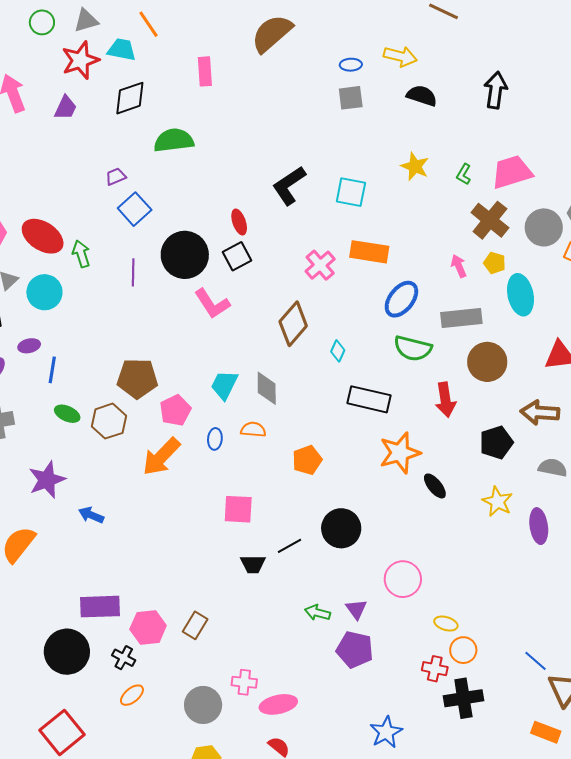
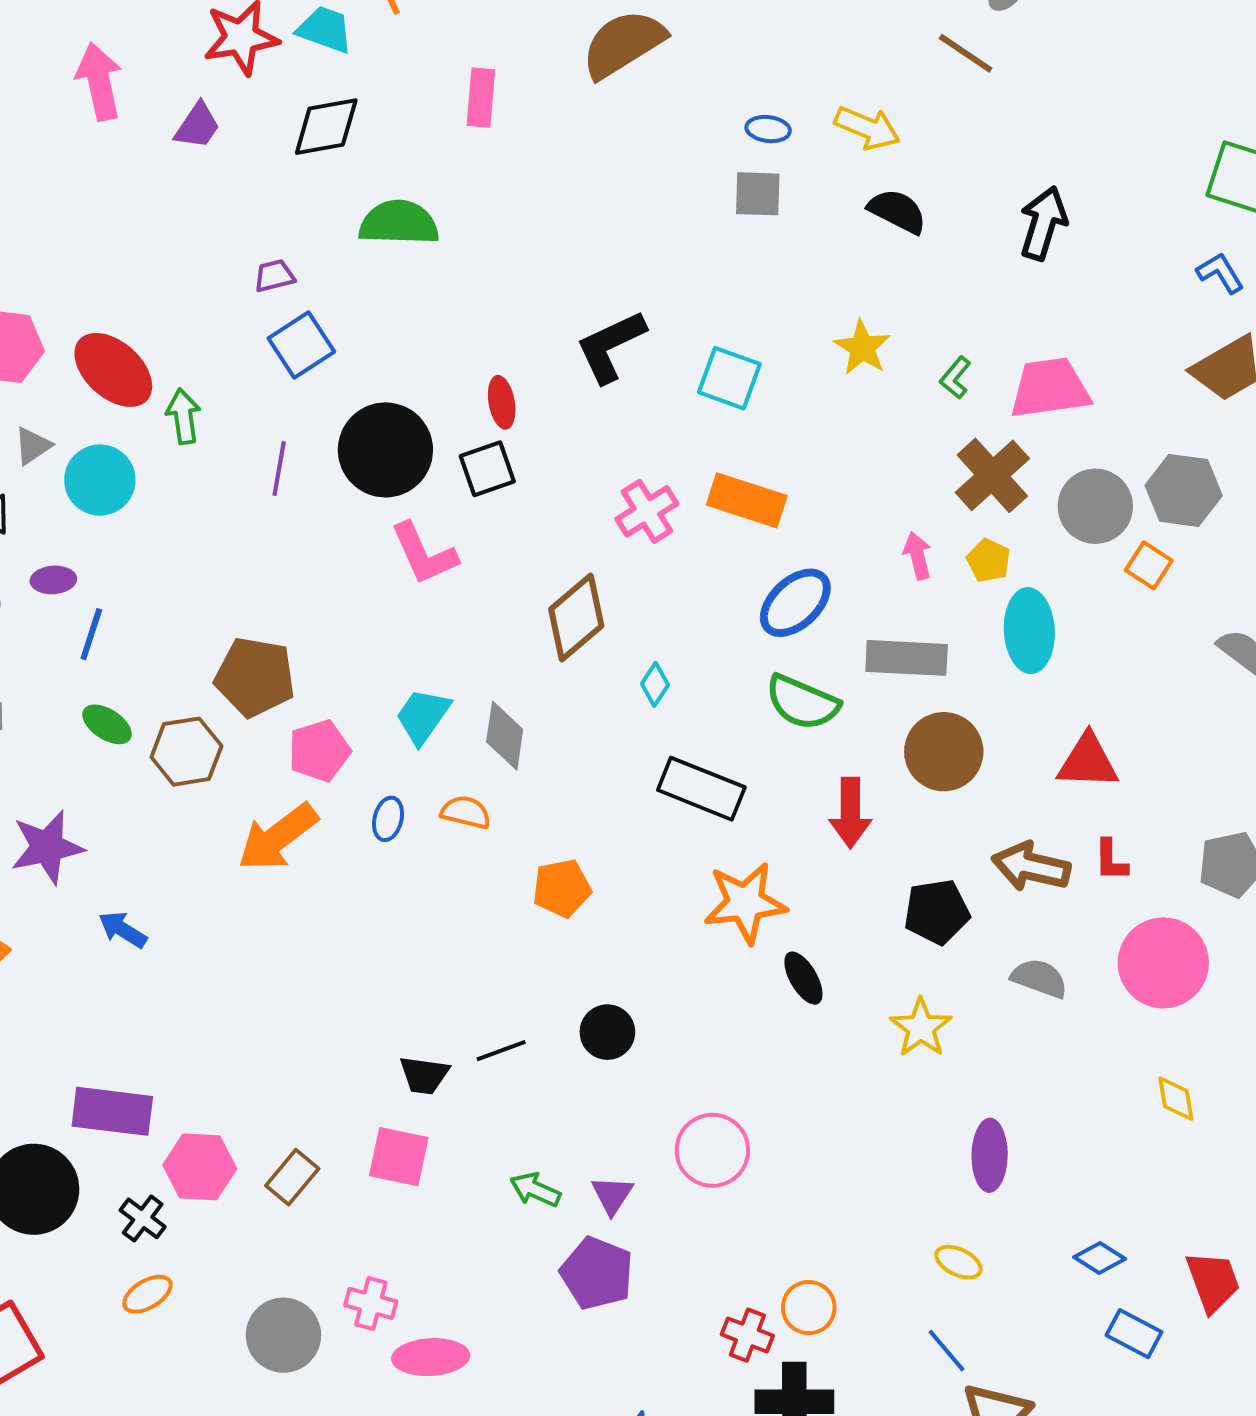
pink square: (238, 509) -> (399, 1157), moved
purple ellipse: (539, 526) -> (990, 1155), moved
black circle: (341, 528) -> (607, 1032), size x0.7
yellow ellipse: (446, 624) -> (959, 1262), moved

